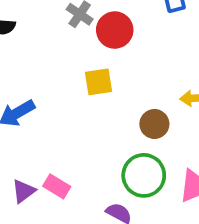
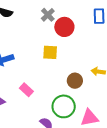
pink rectangle: (57, 186) -> (26, 90), moved

